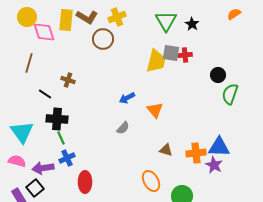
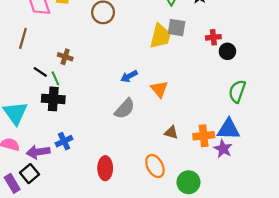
red cross: (185, 55) -> (213, 37), moved
green semicircle: (230, 94) -> (237, 91), moved
gray semicircle: (123, 128) -> (125, 109), size x1.5
green line: (61, 138) -> (55, 78), moved
red ellipse: (85, 182) -> (105, 168), moved

